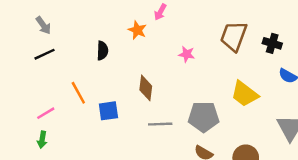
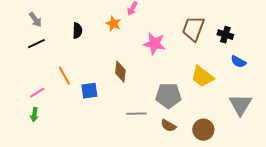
black semicircle: (102, 51) -> (77, 31), moved
pink star: (187, 54) -> (154, 44), size x1.6
gray line: (160, 124) -> (136, 114), moved

